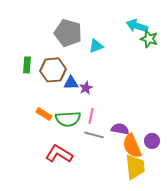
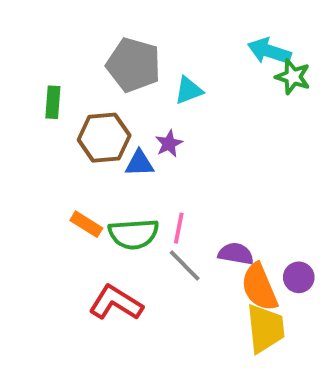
green rectangle: (27, 65) -> (53, 102), moved
purple star: (86, 88) -> (169, 144), moved
gray line: (94, 135) -> (185, 266), turned 30

